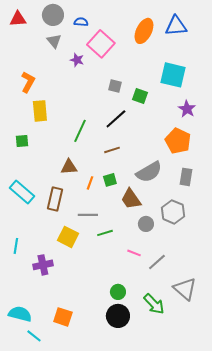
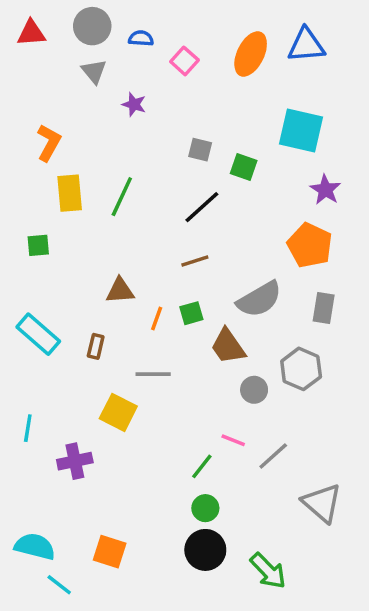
pink square: (101, 44) -> (184, 61), moved, size x0.6
green line: (80, 131) -> (122, 197), moved
brown rectangle: (55, 199) -> (96, 346), size x0.6
green line: (105, 233) -> (202, 466), moved, turned -35
green arrow: (154, 304) -> (268, 571), moved

